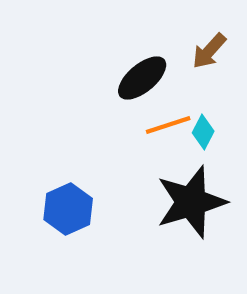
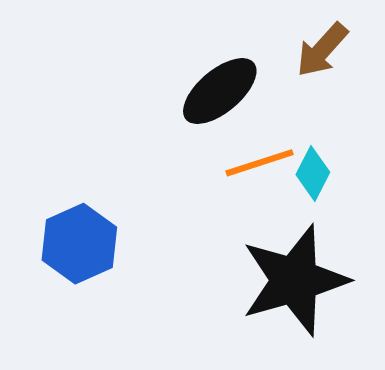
blue hexagon: (68, 209) -> (79, 244), moved

